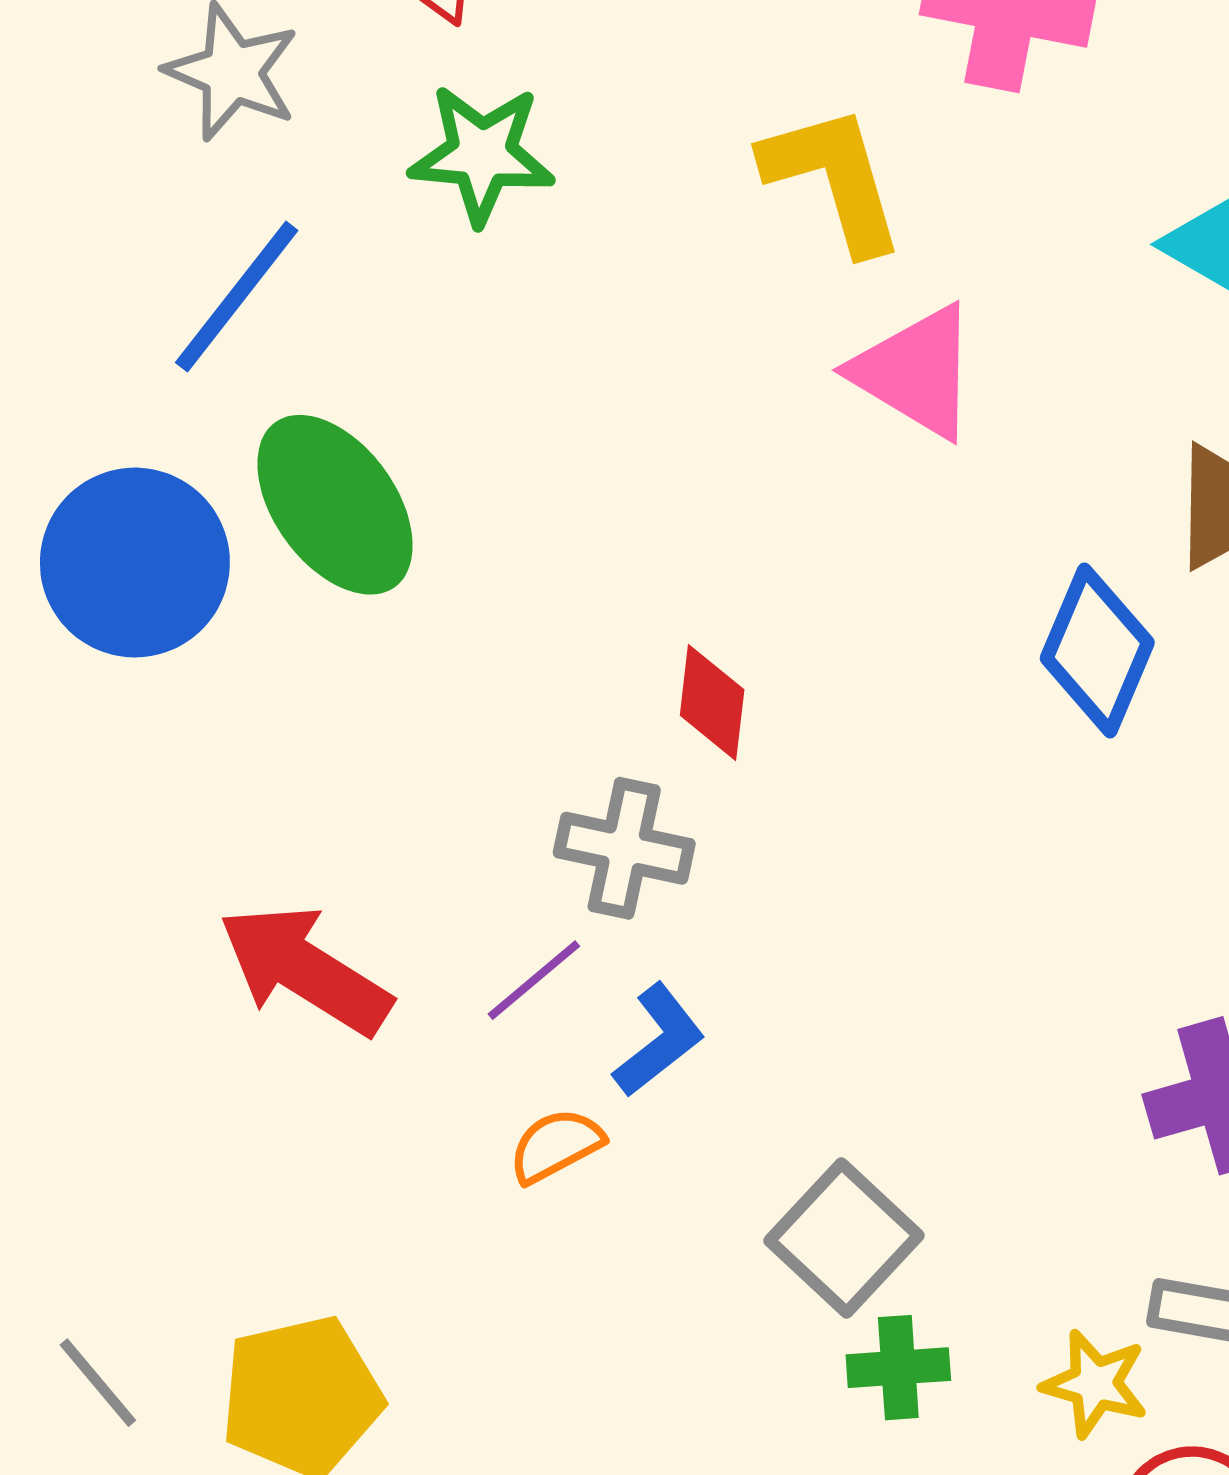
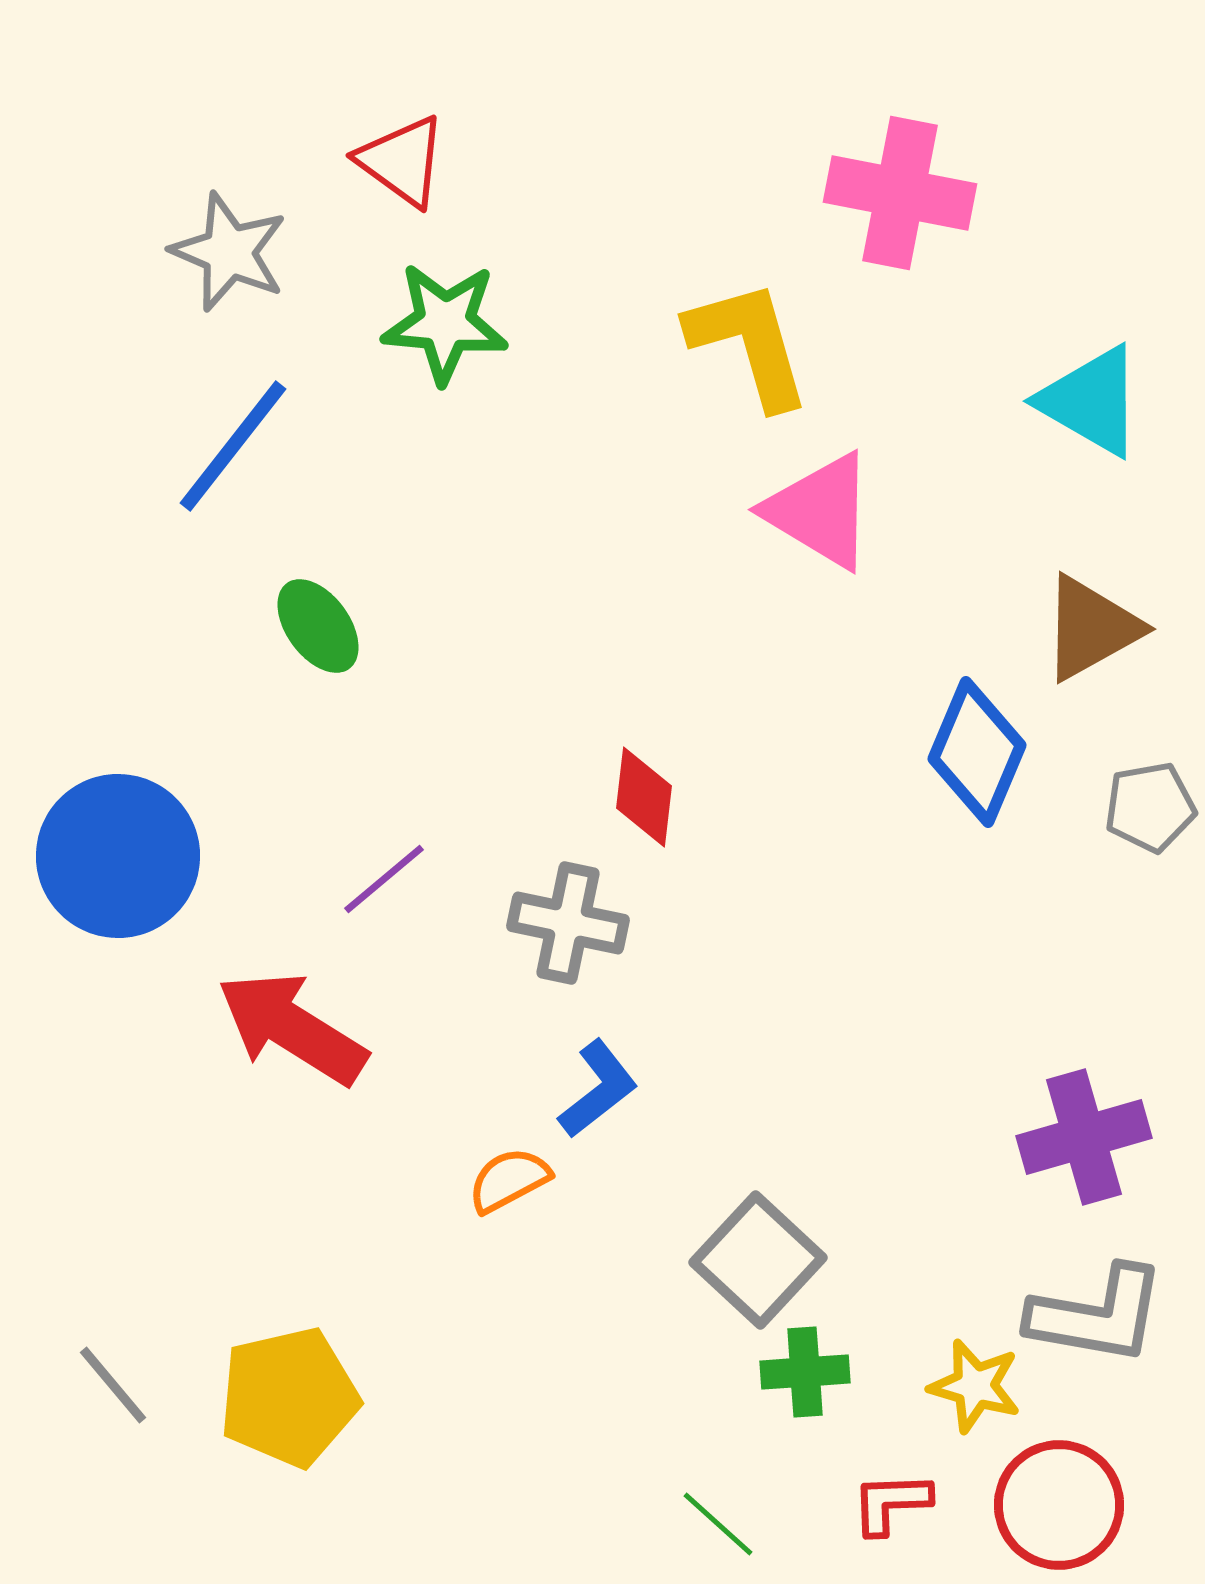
green ellipse: (335, 505) -> (318, 626), size x0.6
blue circle: (135, 563) -> (118, 856), moved
purple line: (534, 980) -> (384, 879), moved

